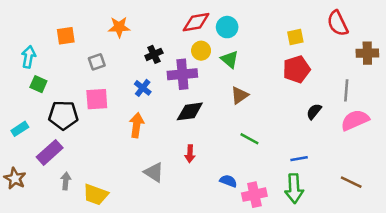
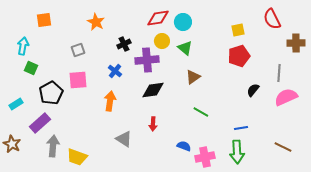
orange star: (119, 27) -> (96, 22), turned 30
orange square: (66, 36) -> (44, 20), moved
black pentagon: (63, 115) -> (51, 93), turned -30
gray arrow: (66, 181) -> (53, 146), size x1.5

